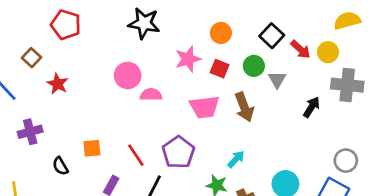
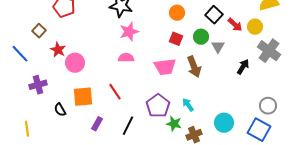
pink star: (188, 59) -> (129, 32), moved
pink circle: (128, 75) -> (75, 63), moved
gray cross: (347, 85) -> (269, 51), turned 30
orange square: (92, 148) -> (83, 97), size x1.5
purple pentagon: (178, 152) -> (158, 106), moved
red line: (136, 155) -> (115, 92), moved
cyan arrow: (236, 159) -> (188, 105), turned -80

